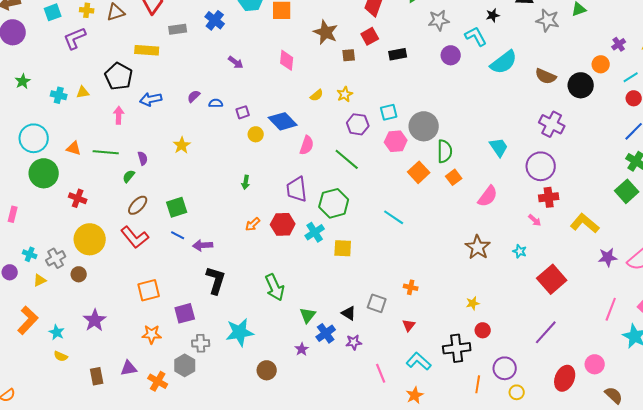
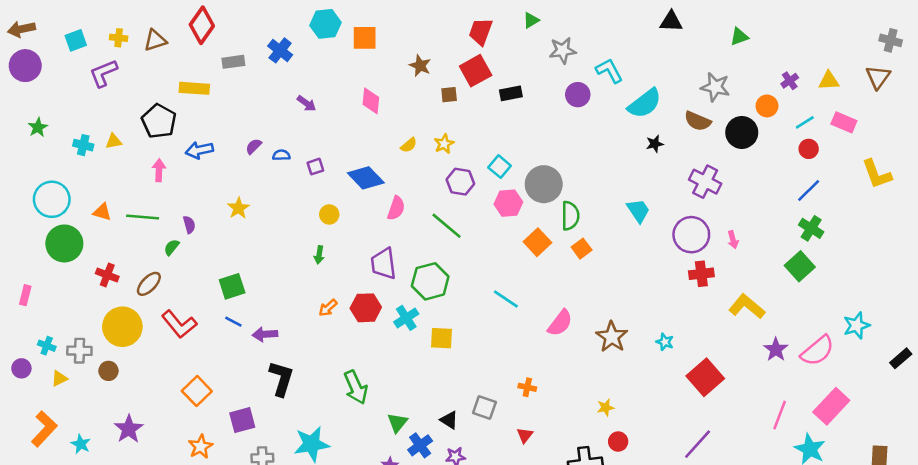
black star: (493, 15) -> (655, 144), moved
gray star: (548, 20) -> (715, 87), moved
brown star: (326, 32) -> (420, 66), size x0.7
red square: (370, 36) -> (476, 71), size x1.4
cyan square: (389, 112) -> (500, 167), turned -36
yellow circle: (256, 134) -> (329, 214), moved
pink semicircle: (488, 196) -> (560, 323), moved
brown ellipse: (138, 205) -> (149, 284), moved
pink arrow: (535, 220) -> (733, 240), moved, turned 32
purple star: (608, 257) -> (776, 349), turned -30
gray cross: (56, 258) -> (79, 351), turned 30
orange square: (149, 290) -> (197, 391), turned -30
orange star: (152, 334) -> (201, 447), turned -30

